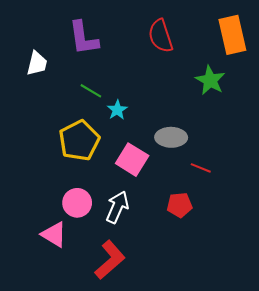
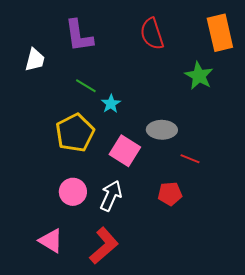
pink triangle: (54, 235) -> (51, 241), moved

